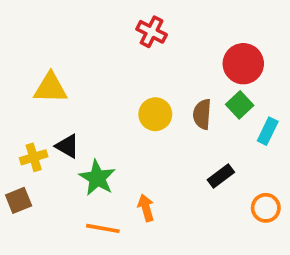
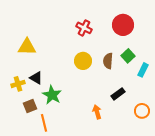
red cross: (152, 32) -> (84, 28), moved
red circle: (243, 64) -> (123, 25), moved
brown square: (19, 200) -> (30, 106), moved
orange arrow: (146, 208) -> (97, 112), moved
orange line: (103, 228) -> (44, 123), moved, turned 66

